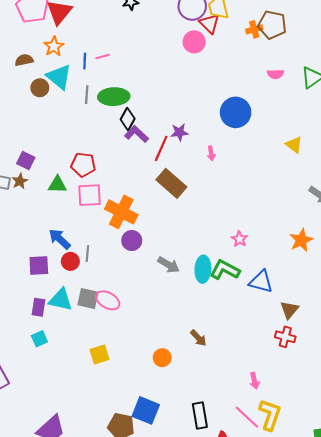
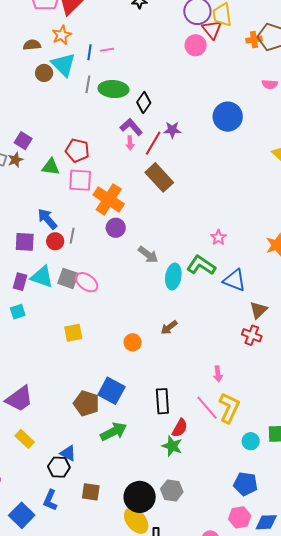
black diamond: (128, 119) -> (144, 102), moved
pink arrow: (211, 153) -> (130, 143), moved
cyan ellipse: (203, 269) -> (173, 276), moved
brown arrow: (198, 338) -> (169, 327), turned 90

